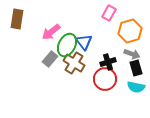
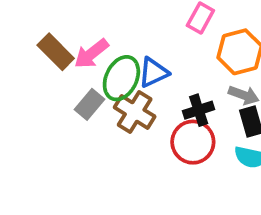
brown rectangle: (17, 19) -> (56, 52), moved, turned -54
blue triangle: (84, 42) -> (153, 73), turned 42

